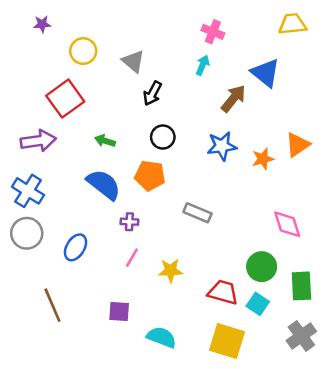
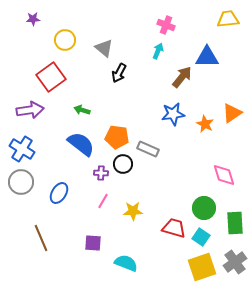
blue triangle: (265, 73) -> (207, 57), turned -40
black circle: (163, 137) -> (123, 164), moved
orange star: (263, 159) -> (205, 124), turned -30
gray rectangle: (197, 213) -> (148, 149), moved
yellow square: (227, 341) -> (202, 267), moved, turned -36

